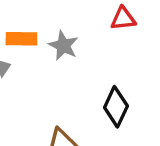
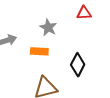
orange rectangle: (21, 39) -> (39, 51), moved

